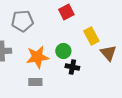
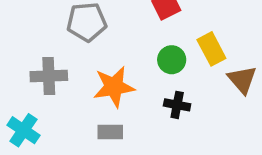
green circle: (63, 51) -> (172, 60), moved

